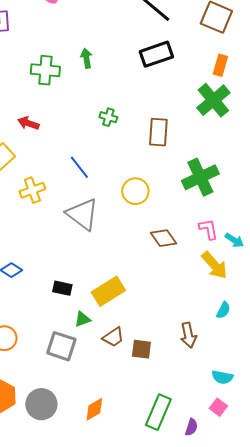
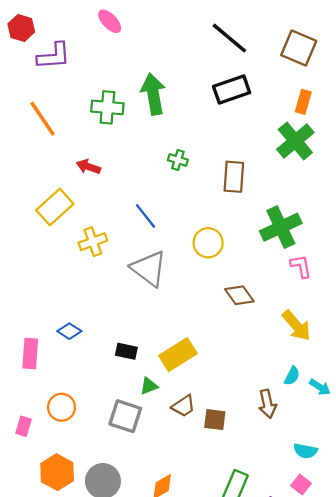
green arrow: (86, 58) -> (153, 94), size x1.8
pink L-shape: (208, 229) -> (301, 266), moved
cyan arrow: (234, 240) -> (320, 387), moved
cyan semicircle: (223, 310) -> (292, 376), moved

